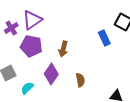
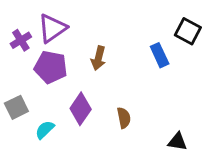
brown arrow: (63, 49) -> (98, 58), moved

